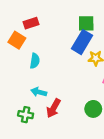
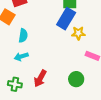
cyan arrow: (39, 92) -> (21, 57), moved, turned -32

